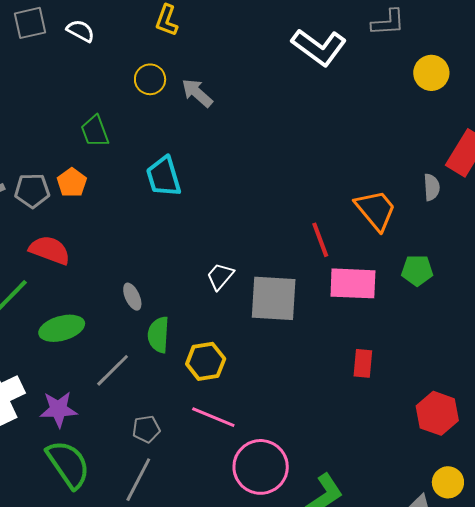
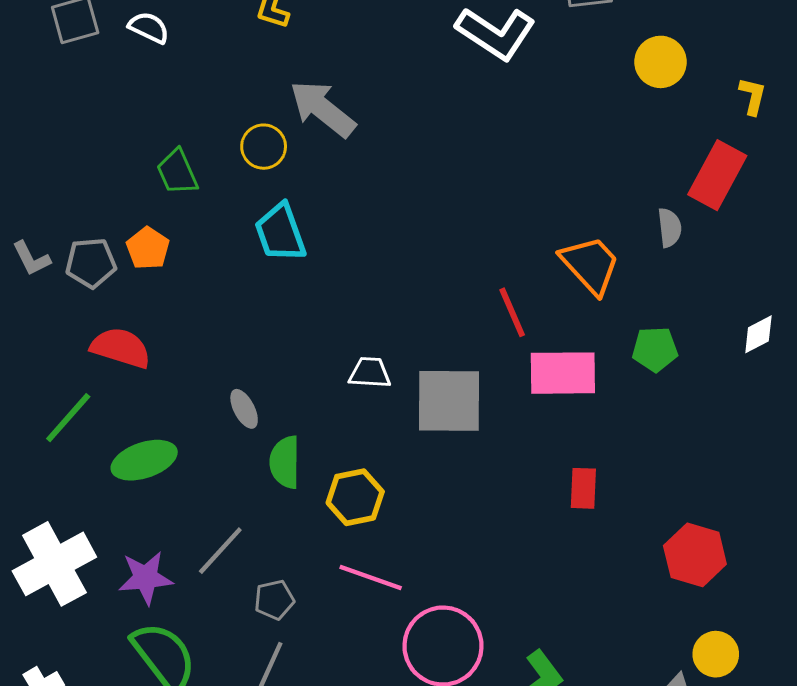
yellow circle: (150, 79) -> (264, 147), moved
gray arrow: (197, 93) -> (323, 109), size x1.4
white trapezoid: (220, 276) -> (370, 373), turned 56
gray line: (113, 370) -> (220, 551), moved

